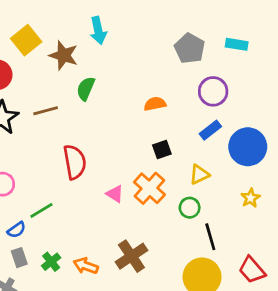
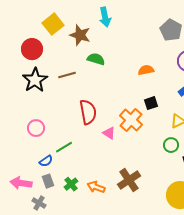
green semicircle: (86, 89) -> (96, 59), turned 84
orange cross: (149, 188) -> (131, 120), moved
pink triangle: (115, 194) -> (109, 133), moved

